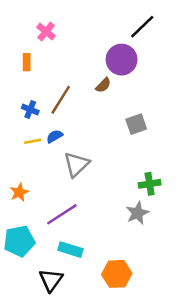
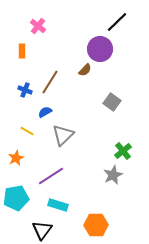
gray square: (136, 124) -> (112, 102), turned -36
yellow line: (33, 141) -> (27, 131), moved, turned 40
green cross: (150, 184) -> (123, 151), turned -30

